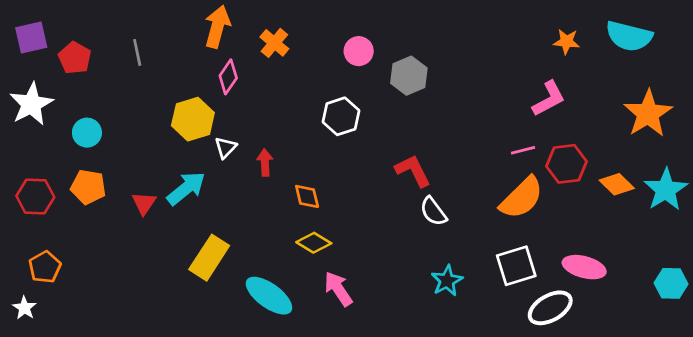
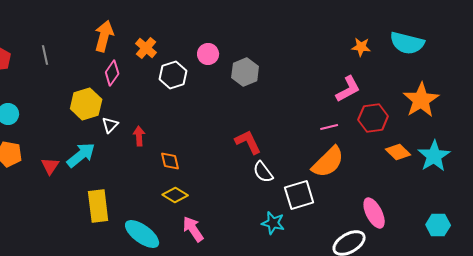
white hexagon: (341, 116) -> (173, 75), moved
red hexagon: (566, 164) -> (373, 118), moved
yellow rectangle: (209, 258) -> (98, 206), turned -40
white square: (516, 266) -> (299, 195), moved
pink ellipse: (584, 267) -> (374, 213), turned 48
cyan star: (447, 281) -> (273, 223), turned -30

